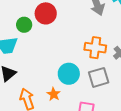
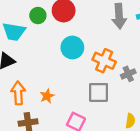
cyan circle: (69, 74) -> (72, 48), moved

